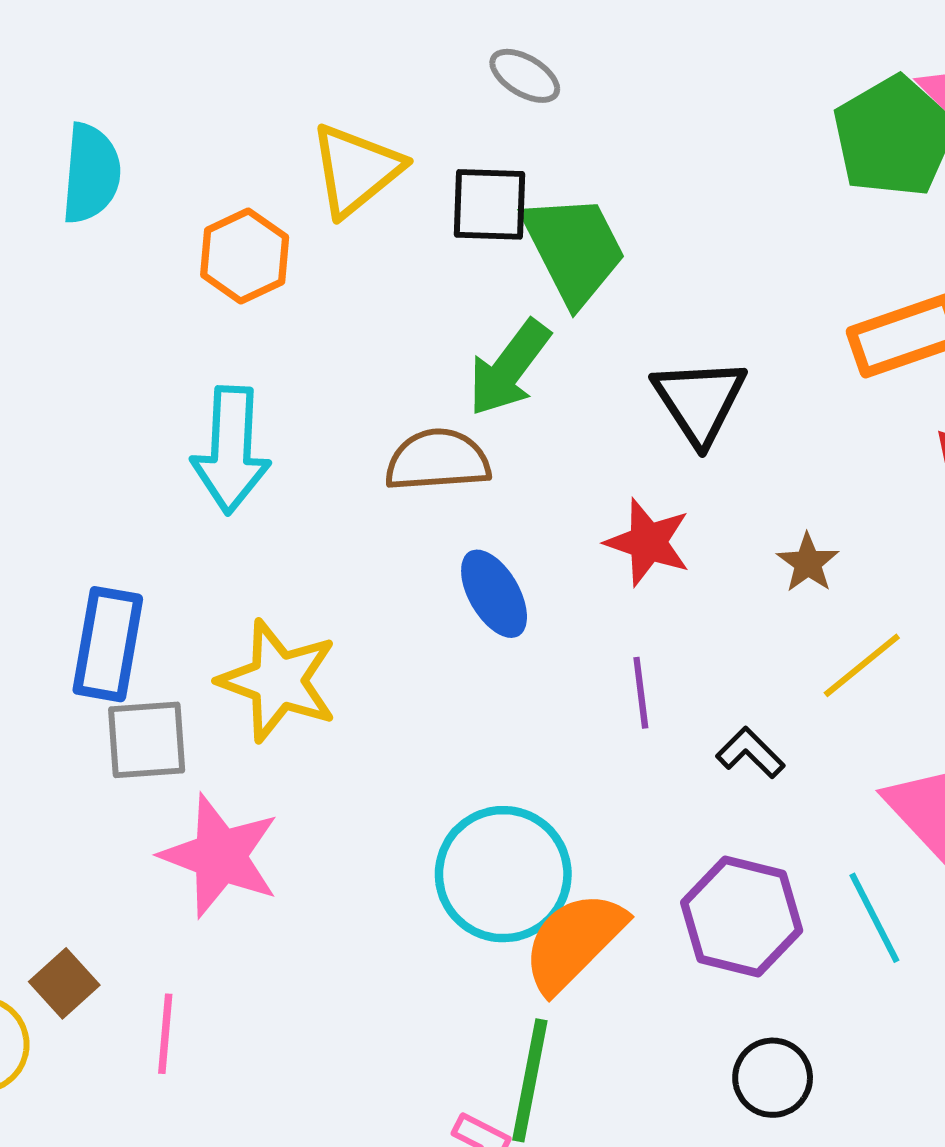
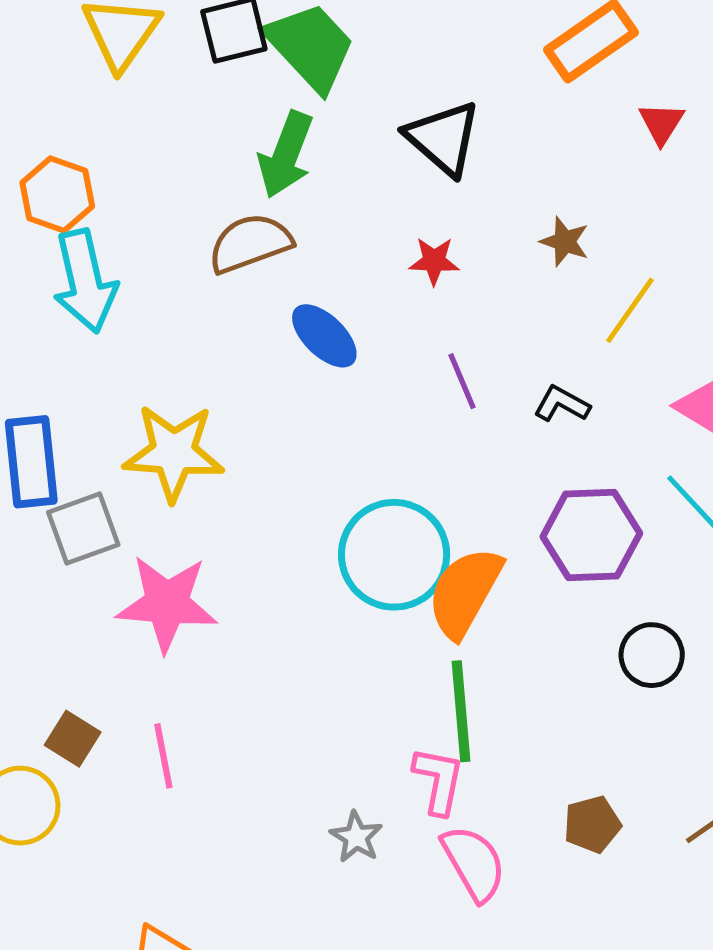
orange hexagon: (245, 256) -> (57, 194), moved
red star: (648, 542) -> (434, 261), size x0.7

